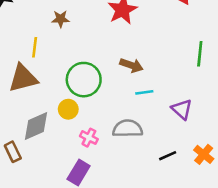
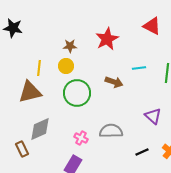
brown star: (61, 19) -> (70, 46), moved
cyan line: (144, 92) -> (139, 68), moved
yellow circle: (68, 109) -> (66, 66), moved

